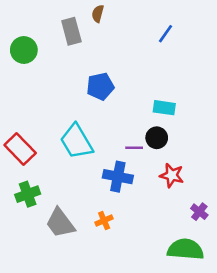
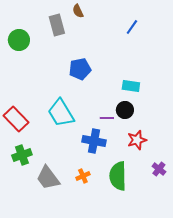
brown semicircle: (98, 14) -> (78, 11), turned -40
red star: (172, 175) -> (137, 140), turned -30
green semicircle: (186, 249) -> (118, 176), moved, turned -96

